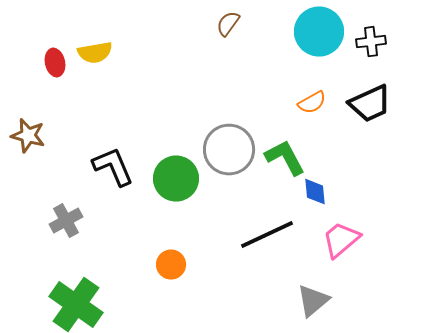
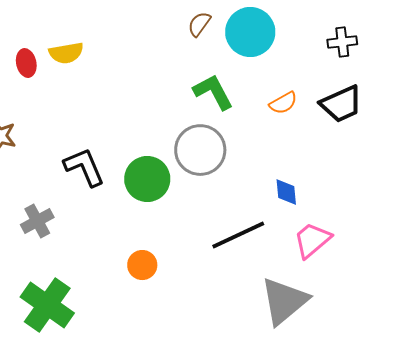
cyan circle: (319, 32) -> (250, 32), moved
green L-shape: (285, 158) -> (213, 92), moved
gray triangle: (313, 301) -> (284, 301), size x1.5

